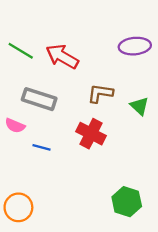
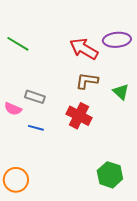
red arrow: (62, 56) -> (84, 49), moved
gray rectangle: (39, 99) -> (35, 97), moved, size x0.7

